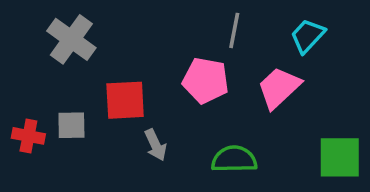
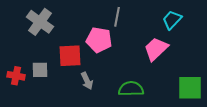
gray line: (234, 30) -> (117, 17), moved
pink pentagon: (206, 81) -> (99, 40), moved

